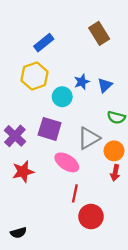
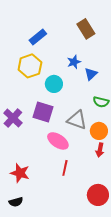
blue star: (82, 82) -> (74, 62), moved
gray triangle: (89, 138) -> (77, 120), turned 50
red star: (23, 172) -> (20, 173), moved, turned 30
red circle: (91, 217) -> (98, 195), moved

